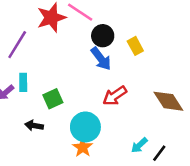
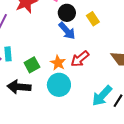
black arrow: (34, 126) -> (19, 87), size x1.6
cyan arrow: (139, 145) -> (102, 96), size x1.6
orange star: (83, 147) -> (58, 63), moved

